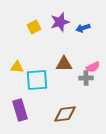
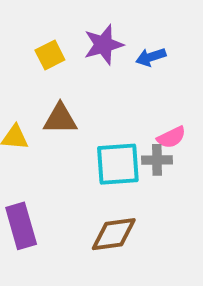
brown triangle: (64, 64) -> (60, 119), moved
cyan square: (37, 80) -> (118, 164), moved

